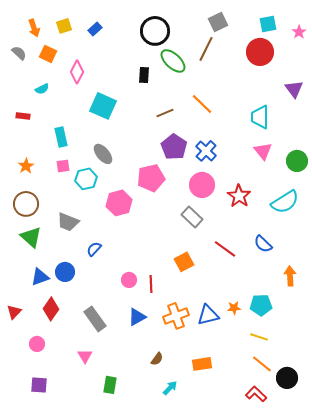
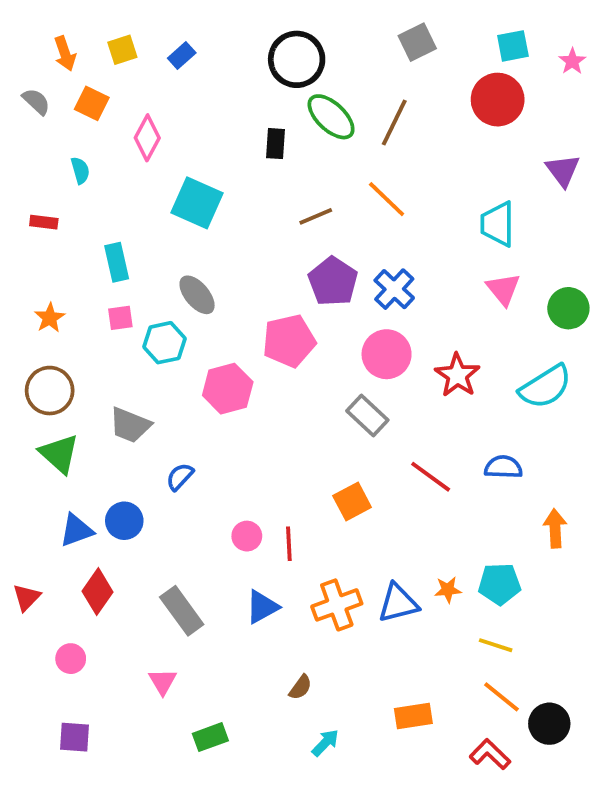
brown line: (206, 49) -> (394, 123), moved
cyan semicircle: (42, 89) -> (80, 170), turned -80
blue semicircle: (263, 244) -> (503, 467), turned 138
orange rectangle: (202, 364) -> (413, 716), moved
green rectangle: (110, 385) -> (210, 737), turned 60

